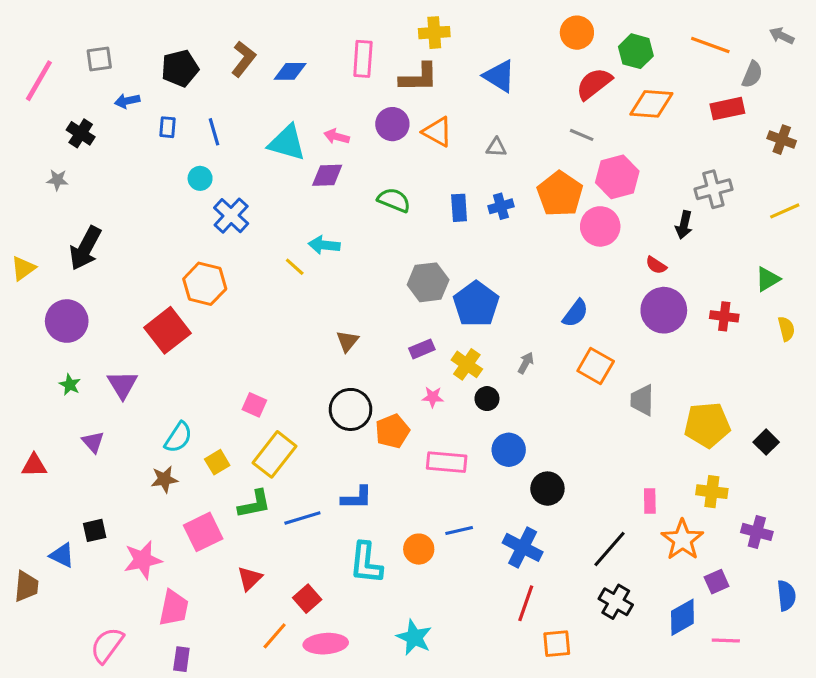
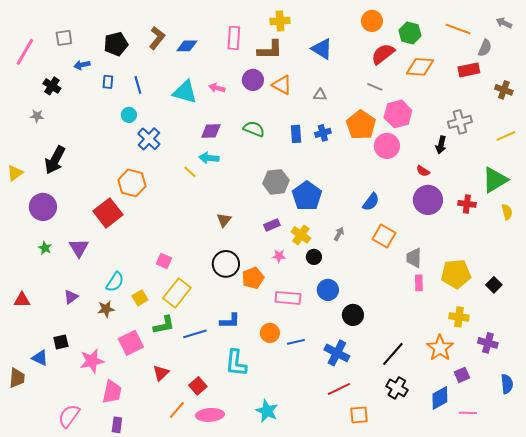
purple diamond: (327, 175) -> (211, 131), moved
green triangle: (768, 279) -> (495, 180), size x1.6
purple triangle: (93, 442) -> (71, 297), moved, turned 35
pink rectangle: (650, 501) -> (419, 283), moved
orange circle: (419, 549) -> (270, 333), moved
red line: (526, 603) -> (339, 389), turned 45

